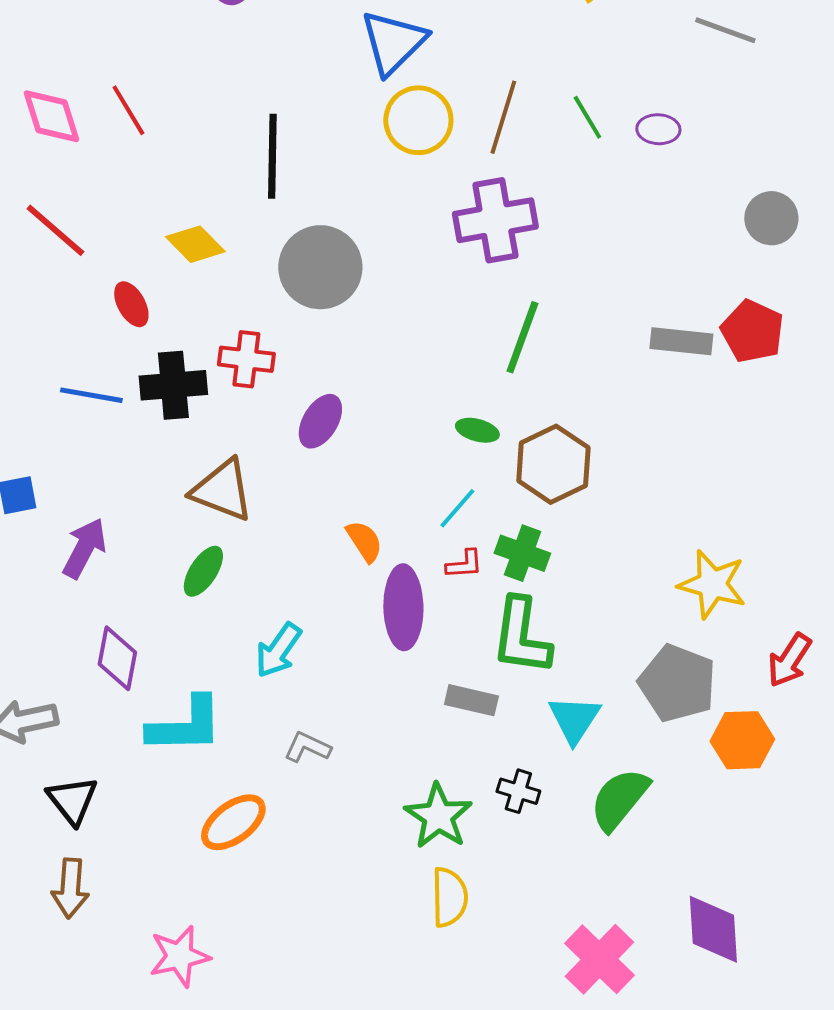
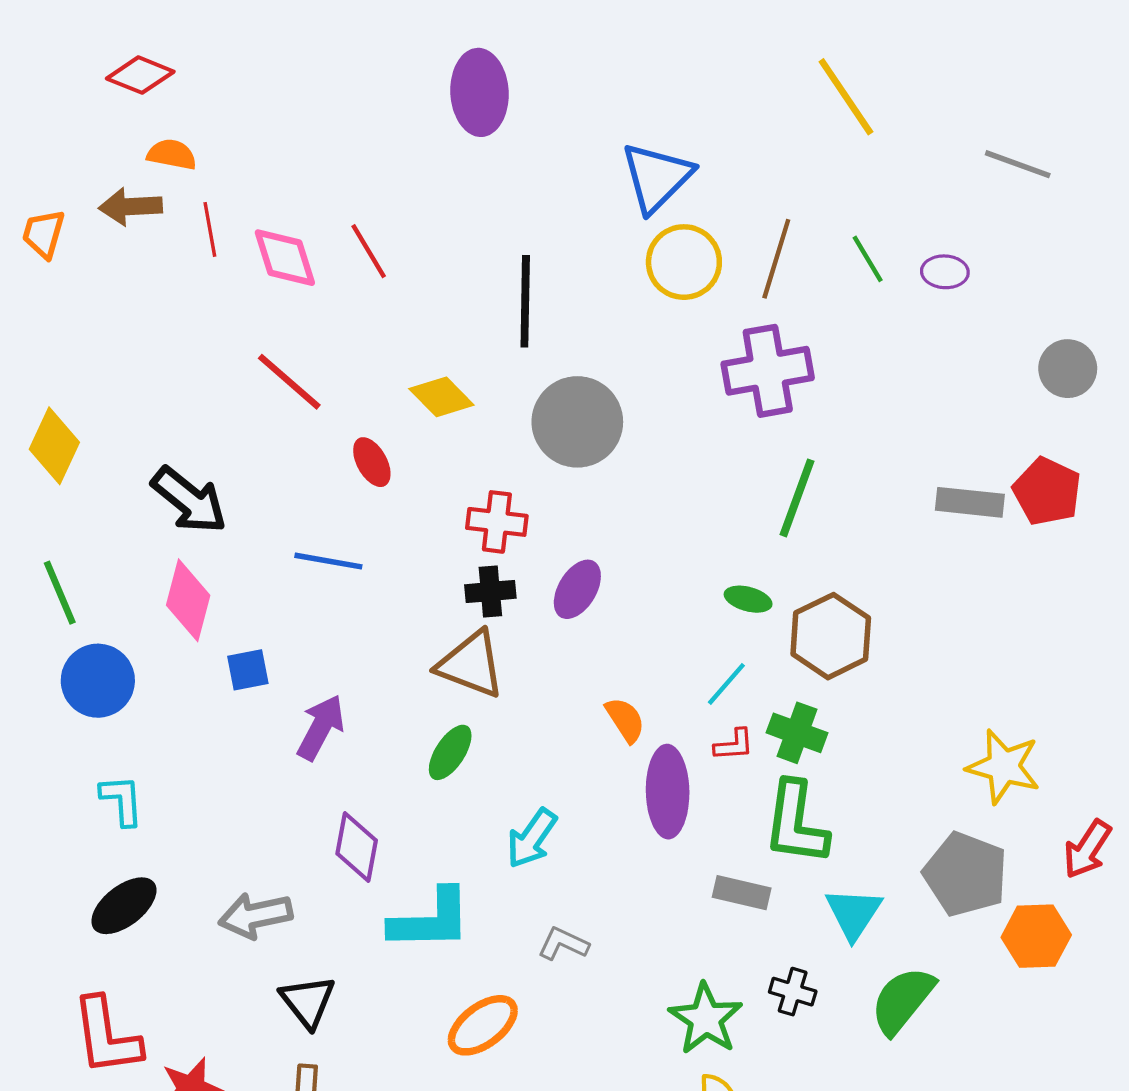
black cross: (173, 385) -> (490, 591), moved, size x0.7

